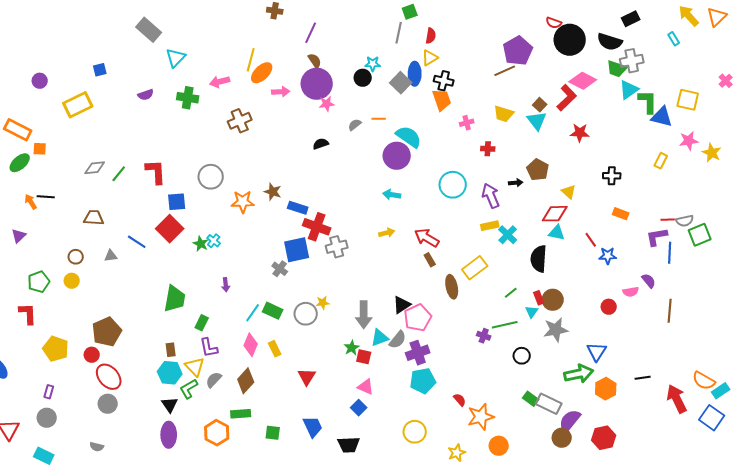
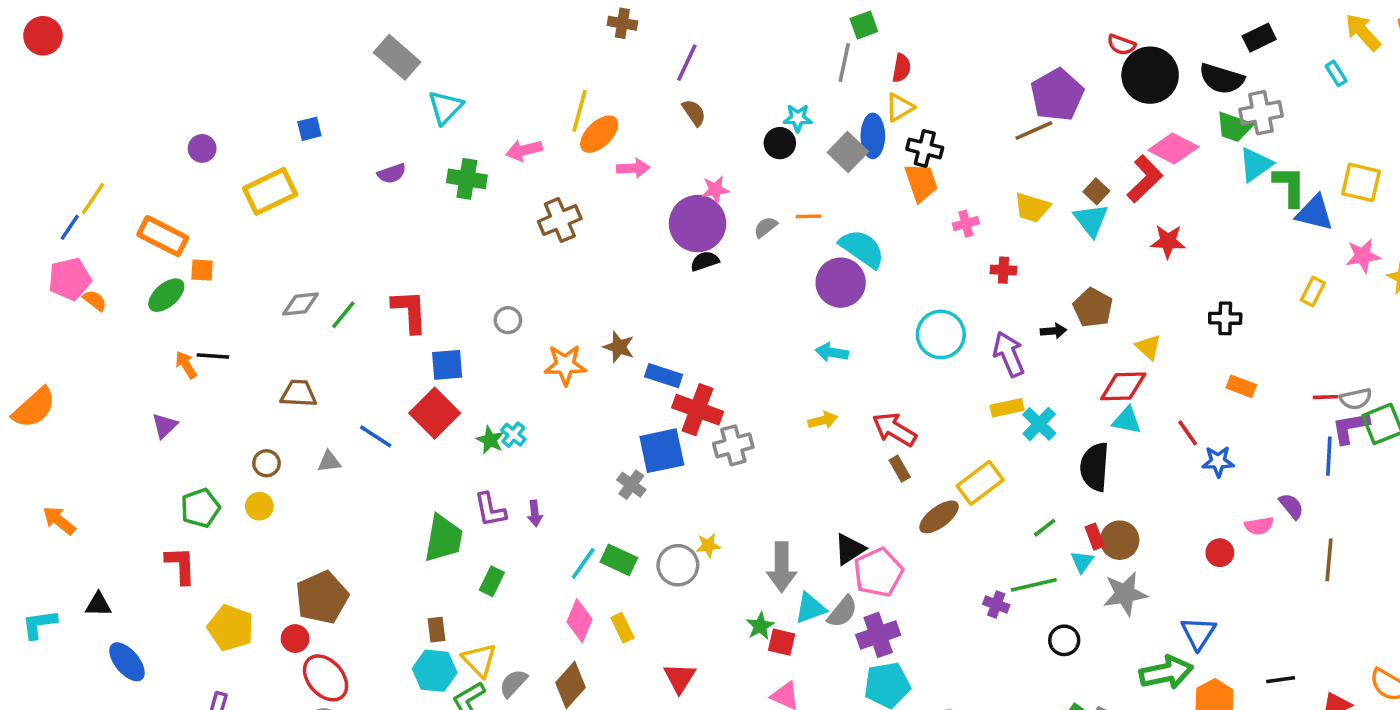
purple circle: (317, 84) -> (698, 224), moved
gray circle: (211, 177) -> (508, 320), size x0.6
purple L-shape: (657, 237) -> (1350, 427), moved
brown ellipse: (452, 287) -> (939, 517), turned 65
purple L-shape: (209, 348) -> (490, 510), moved

